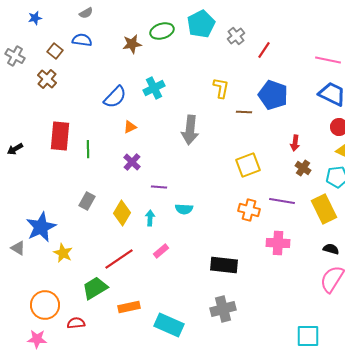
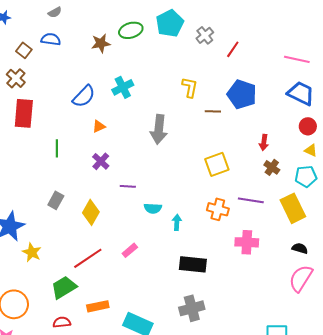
red rectangle: (60, 136) -> (24, 113), moved
cyan arrow: (150, 218) -> (177, 222), moved
red semicircle: (76, 323) -> (62, 322), moved

